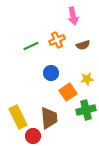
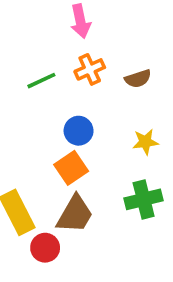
pink arrow: (73, 16) -> (80, 21), moved
orange square: (68, 92) -> (71, 168), moved
brown trapezoid: (49, 118) -> (75, 214), turned 35

